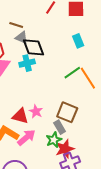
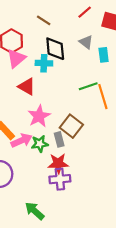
gray triangle: (21, 38) -> (86, 42), moved
pink star: (36, 111) -> (39, 116), size x1.5
red triangle: (20, 116) -> (27, 87), moved
green star: (54, 140) -> (40, 144), moved

